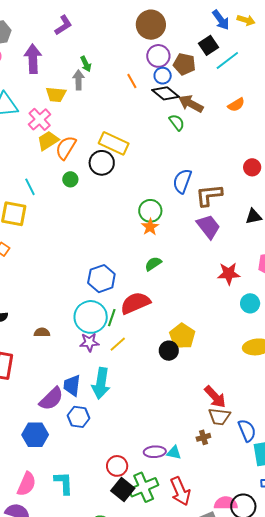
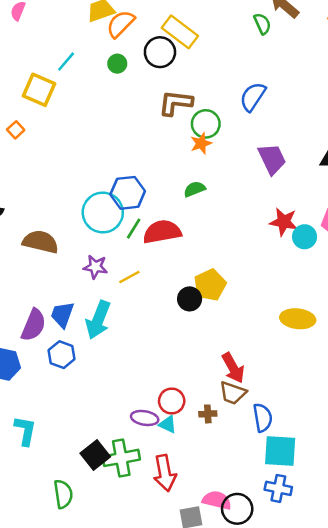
cyan line: (30, 187) -> (66, 62), turned 54
brown L-shape: (209, 195) -> (176, 103), moved
cyan circle: (250, 303) -> (305, 237), moved
cyan circle: (91, 317) -> (103, 213), moved
green line: (112, 318) -> (134, 229), moved
brown semicircle: (42, 332) -> (41, 242), size x1.8
purple semicircle: (51, 399) -> (34, 325), turned -36
red circle: (117, 466) -> (172, 401), moved

